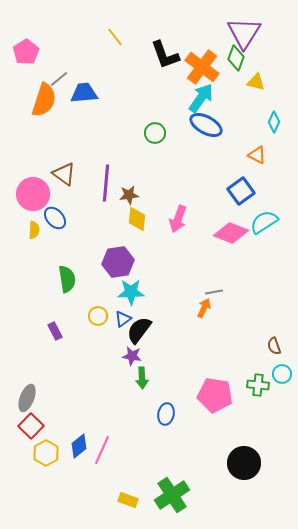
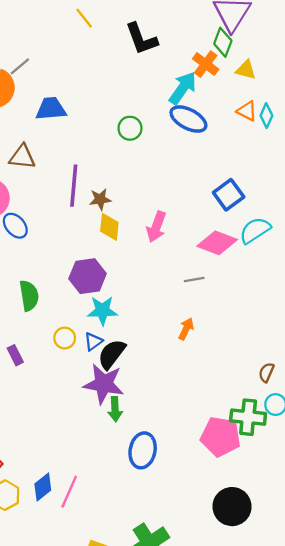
orange cross: (202, 67) -> (206, 64), moved, size x0.7
blue trapezoid: (84, 93) -> (51, 109), moved
orange triangle: (257, 155) -> (247, 111), moved
brown triangle: (64, 174) -> (22, 157), moved, turned -30
gray line: (214, 292) -> (194, 280), moved
brown semicircle: (274, 346) -> (266, 372), turned 42
purple star: (132, 356) -> (104, 384), size x1.8
green cross: (258, 385) -> (248, 417), size x1.4
pink pentagon: (215, 395) -> (221, 437), moved
blue ellipse: (166, 414) -> (143, 450), size x1.4

